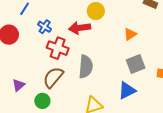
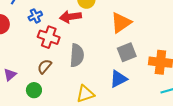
blue cross: (45, 27) -> (35, 16), turned 32
orange triangle: (130, 34) -> (121, 23), size x1.6
brown semicircle: (53, 77) -> (45, 66), size x0.7

